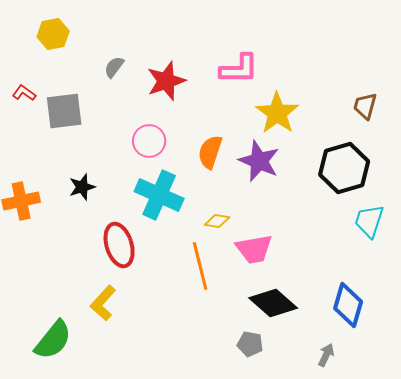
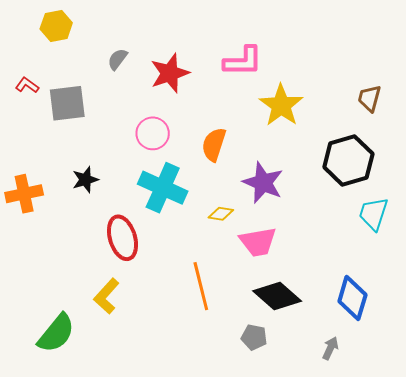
purple star: (259, 161) -> (263, 183), moved
orange line: (200, 266) -> (201, 286), moved

